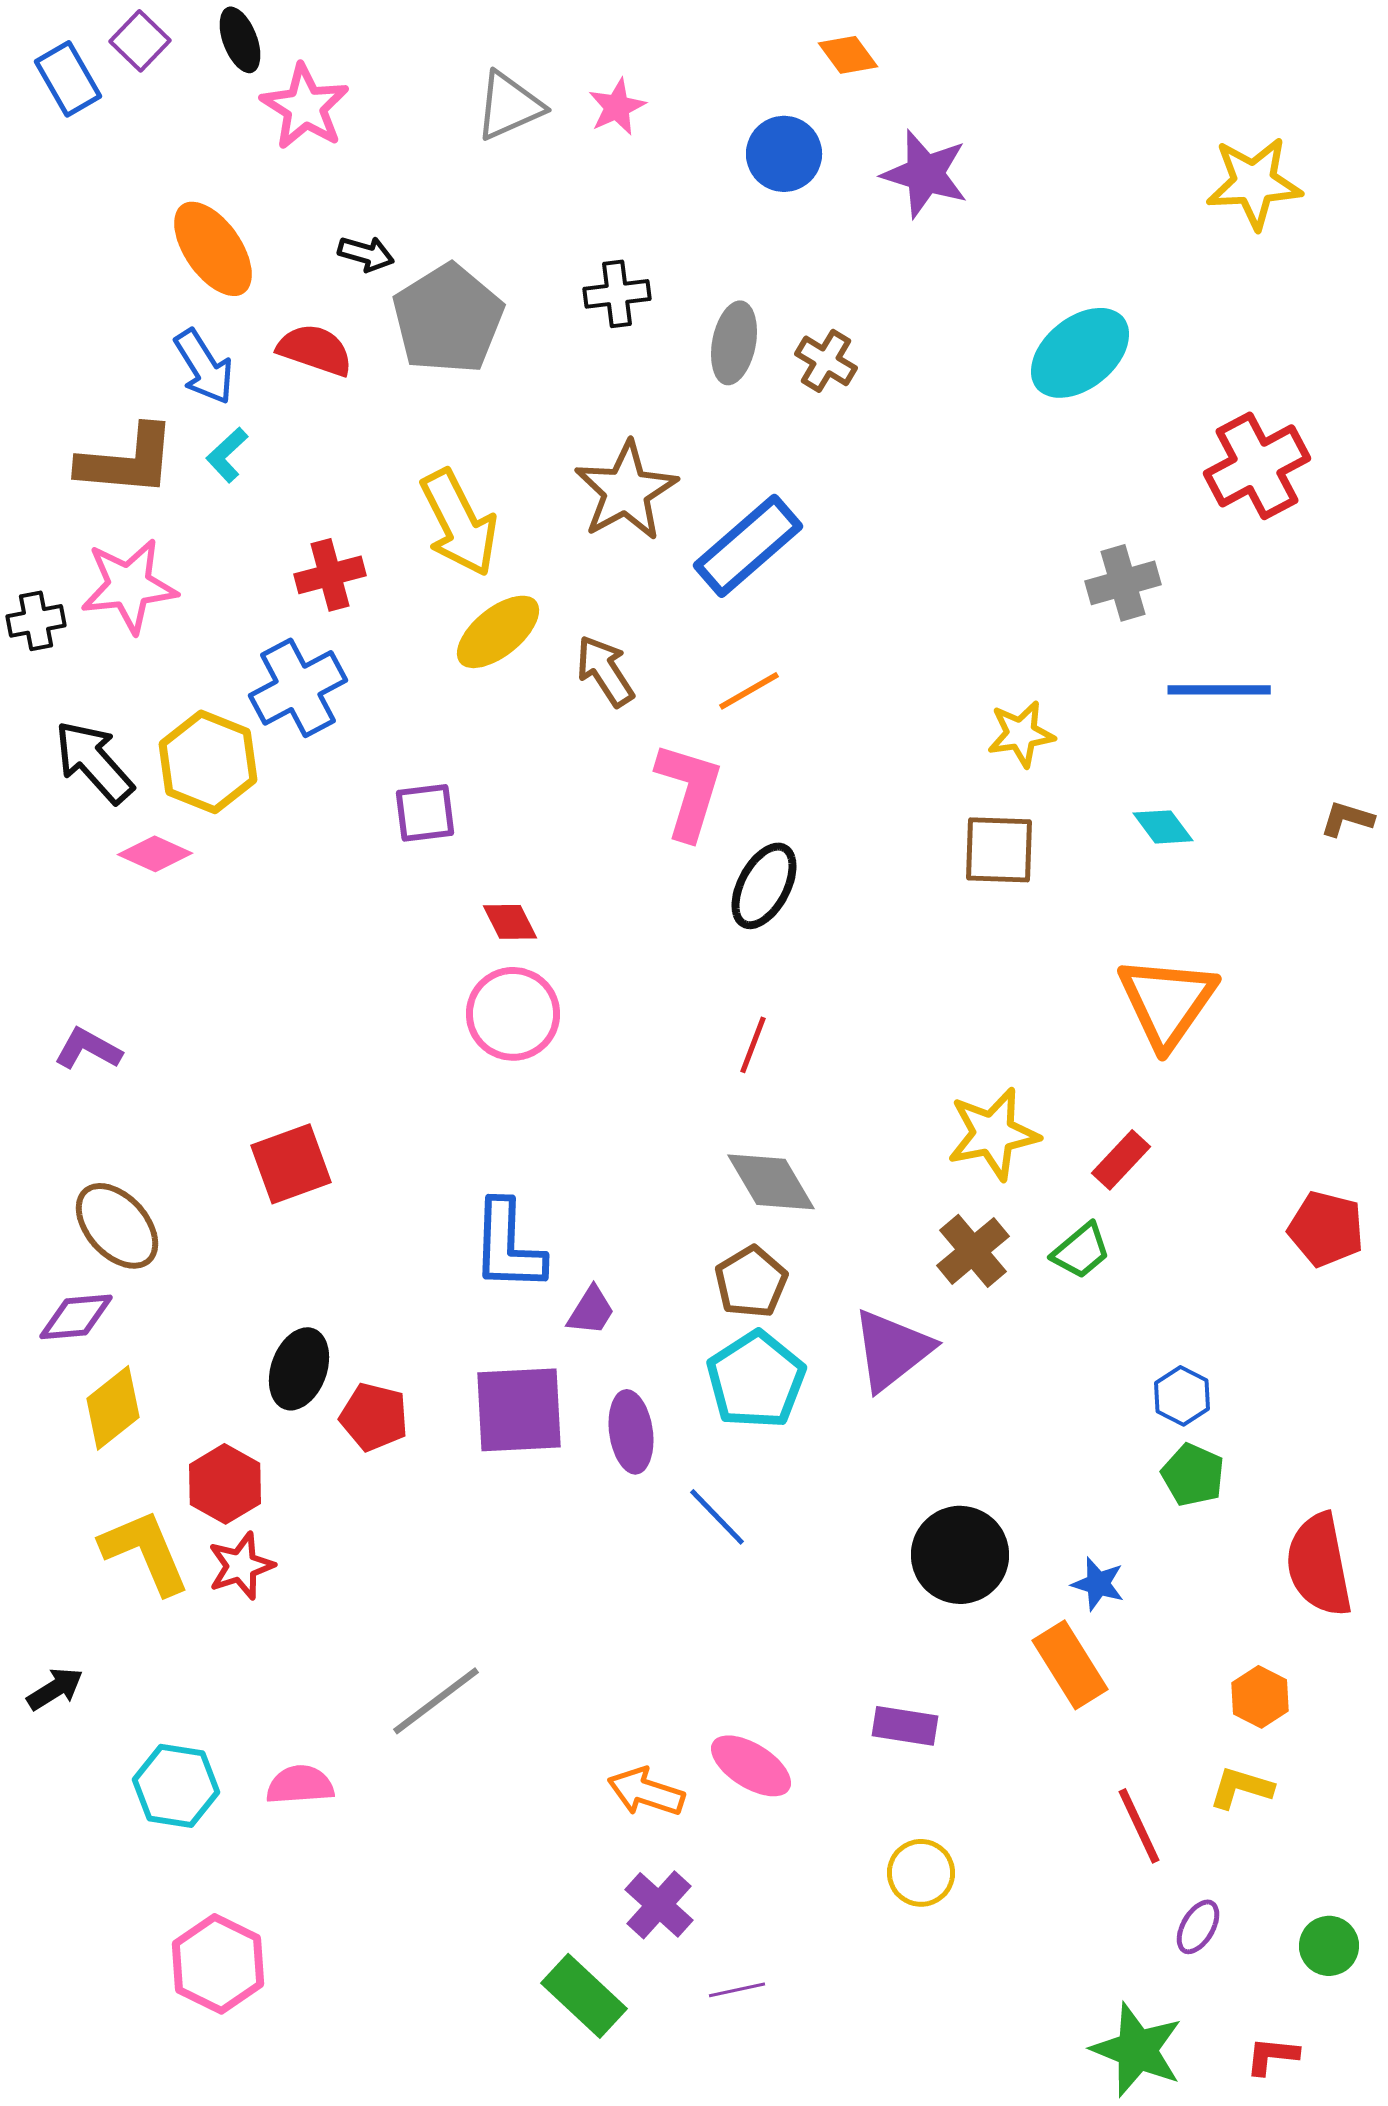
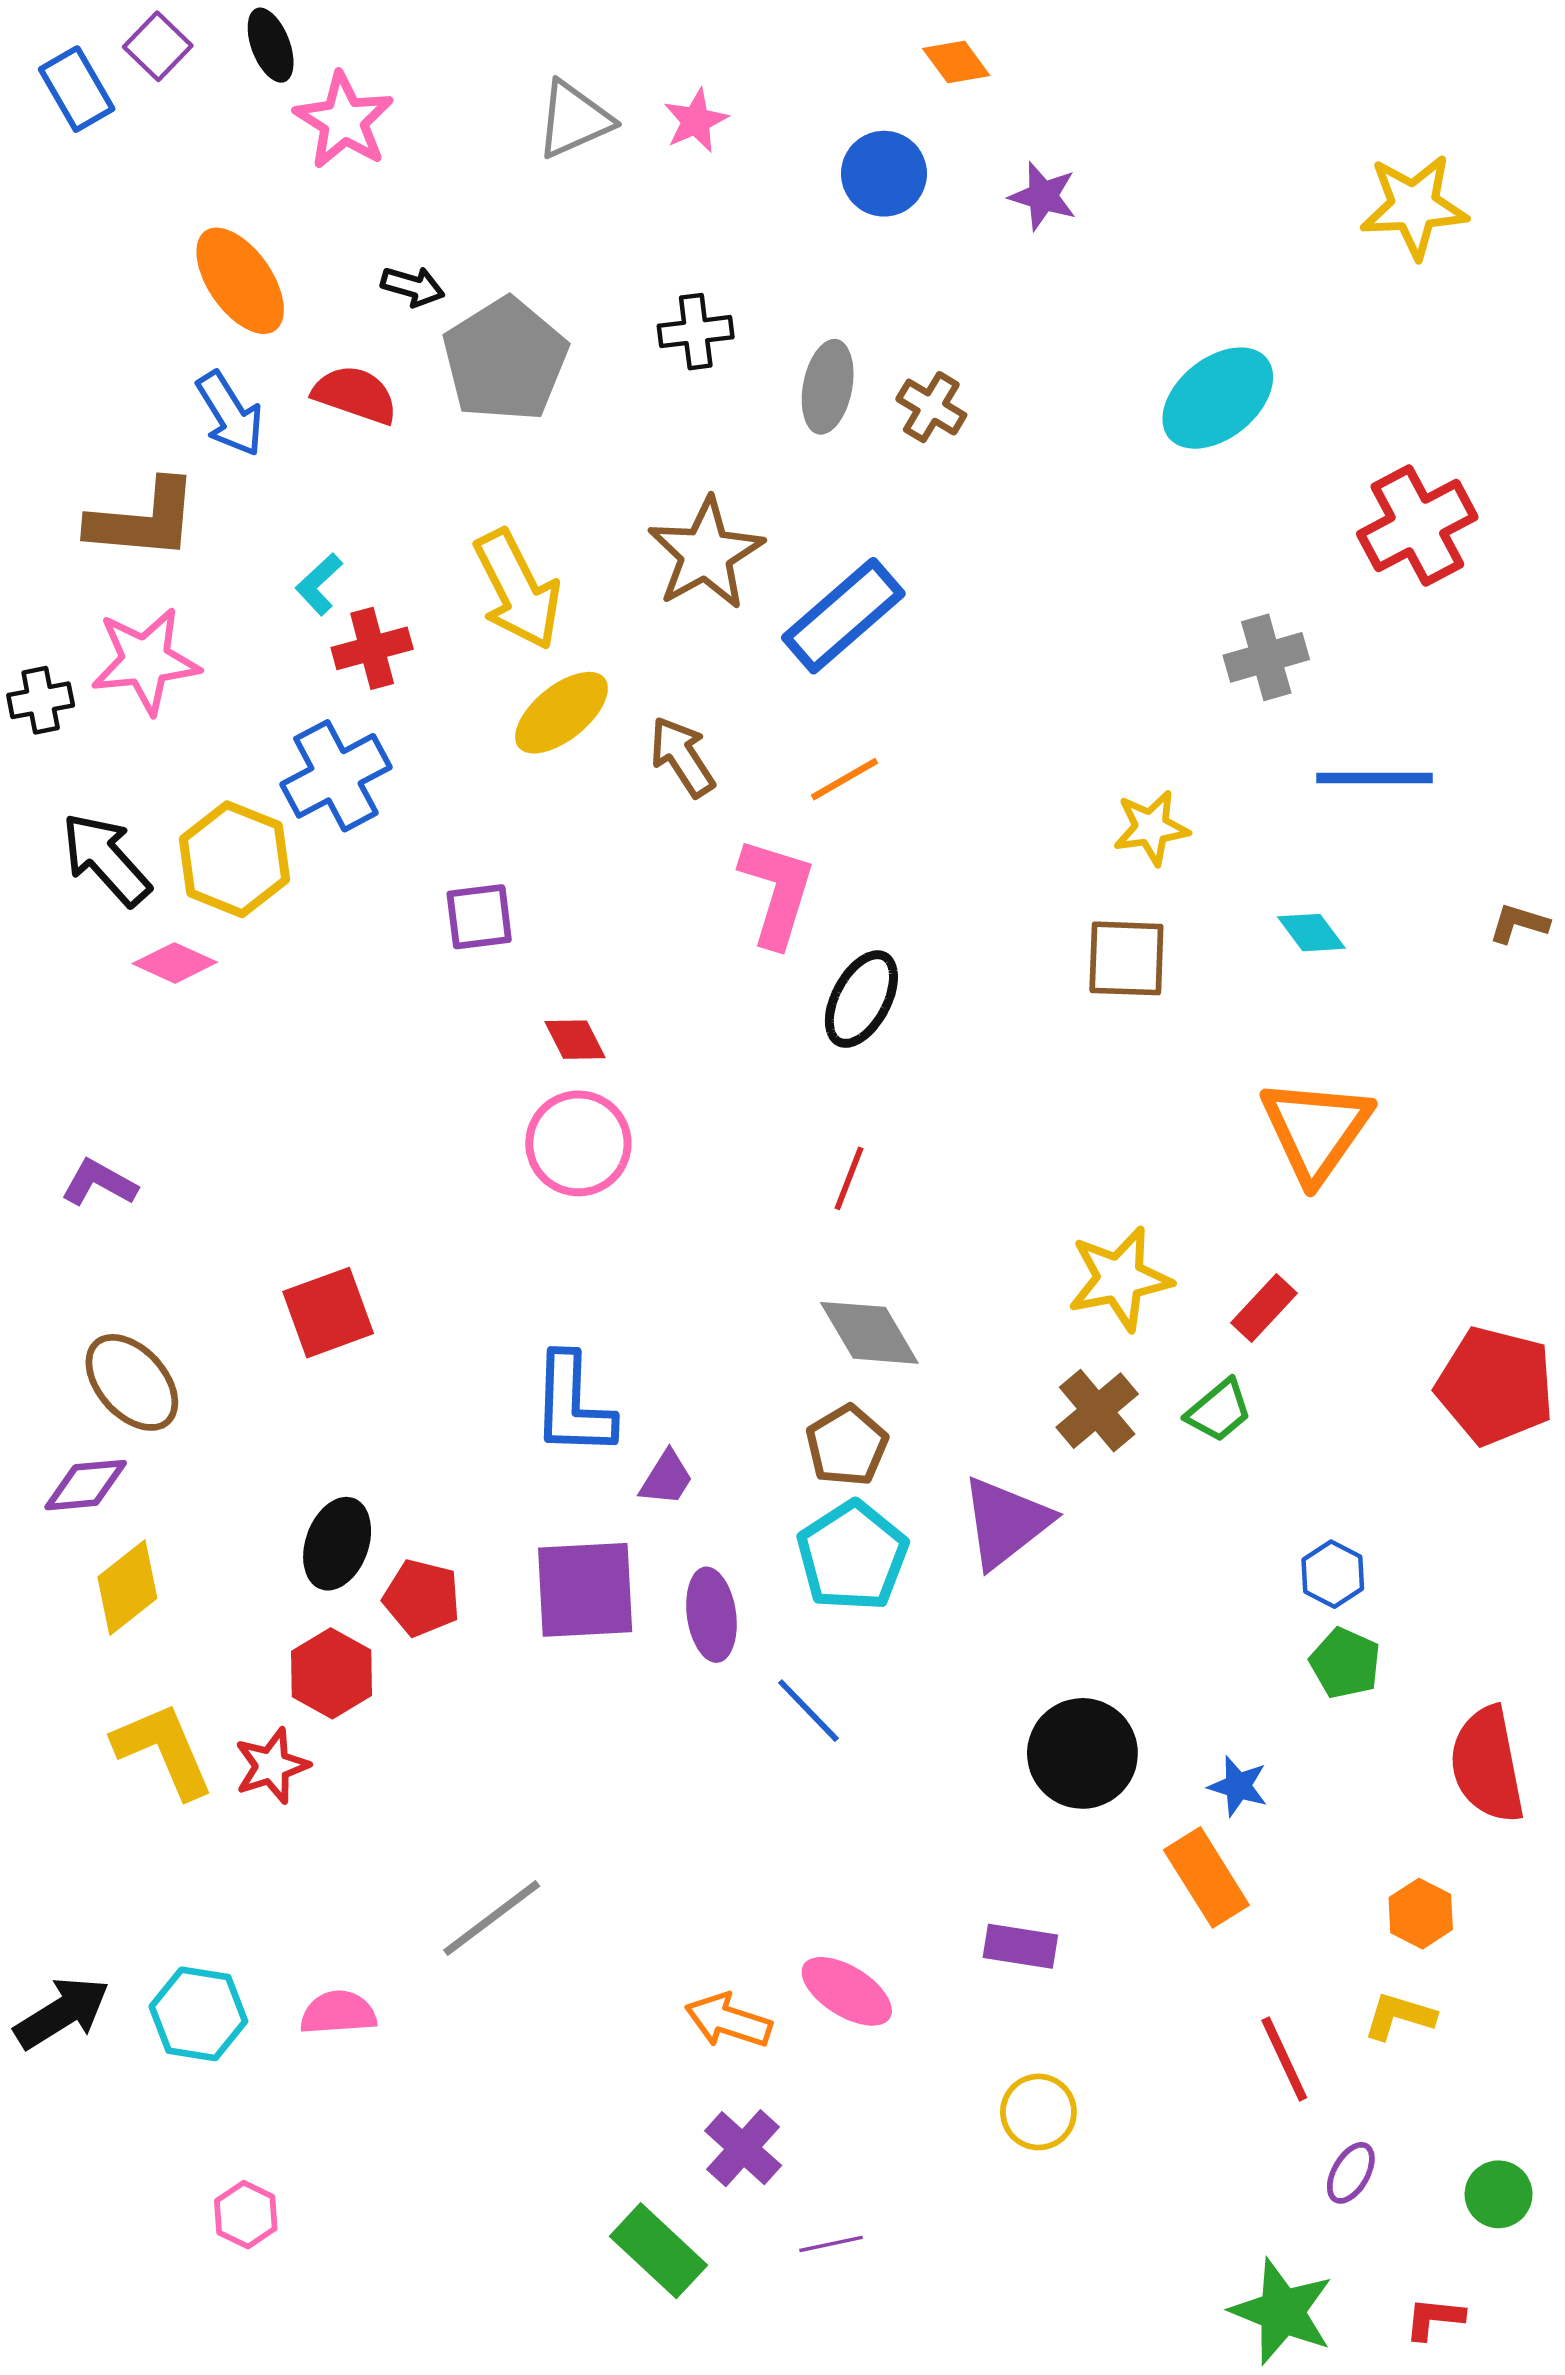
purple star: (925, 174) -> (1043, 196), size x0.7
cyan L-shape: (227, 455) -> (319, 584), moved
red pentagon: (1326, 1229) -> (1495, 1386), size x1.4
red hexagon: (225, 1484) -> (331, 1673), moved
black arrow: (55, 1689) -> (62, 2013), moved, size x1.5
pink hexagon: (218, 1964) -> (246, 2215), size x0.6

